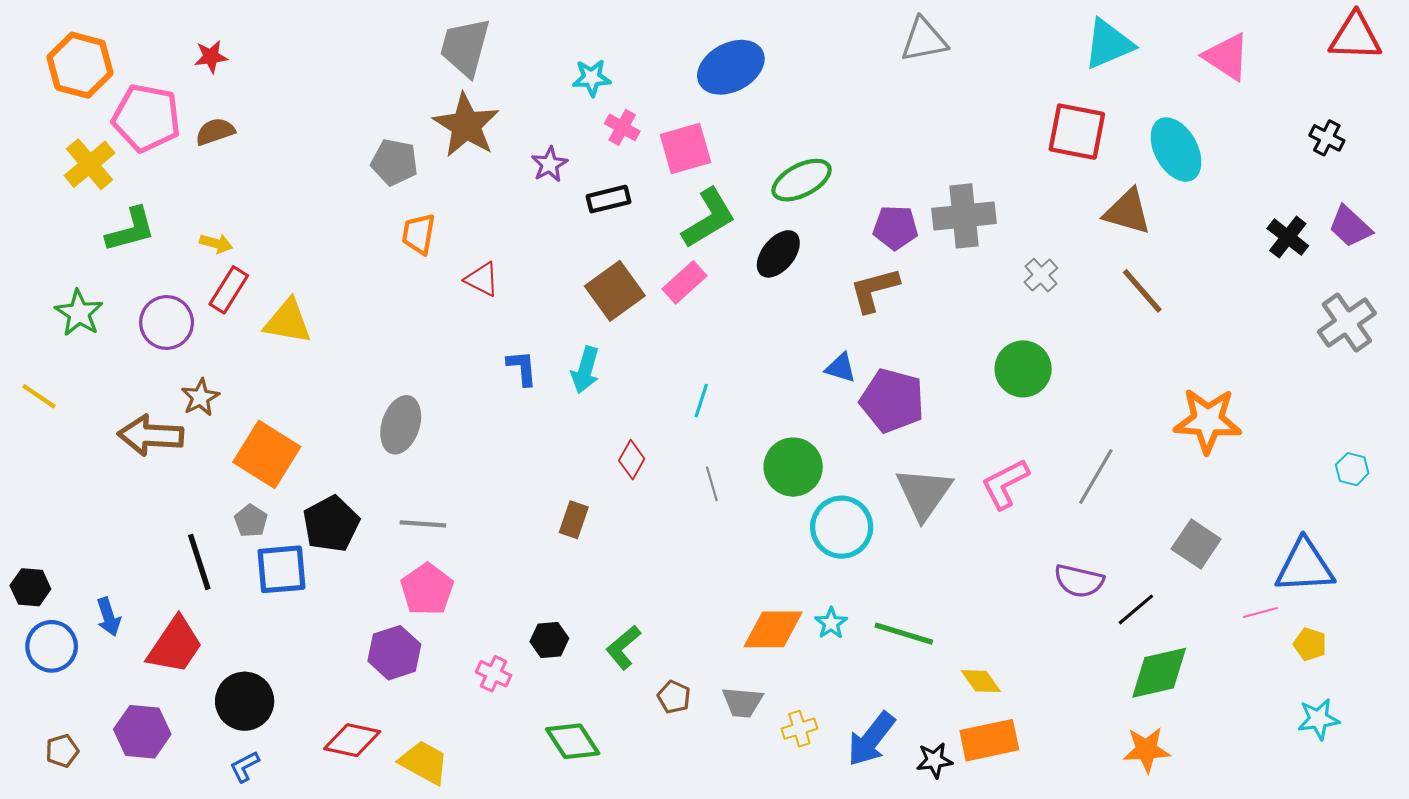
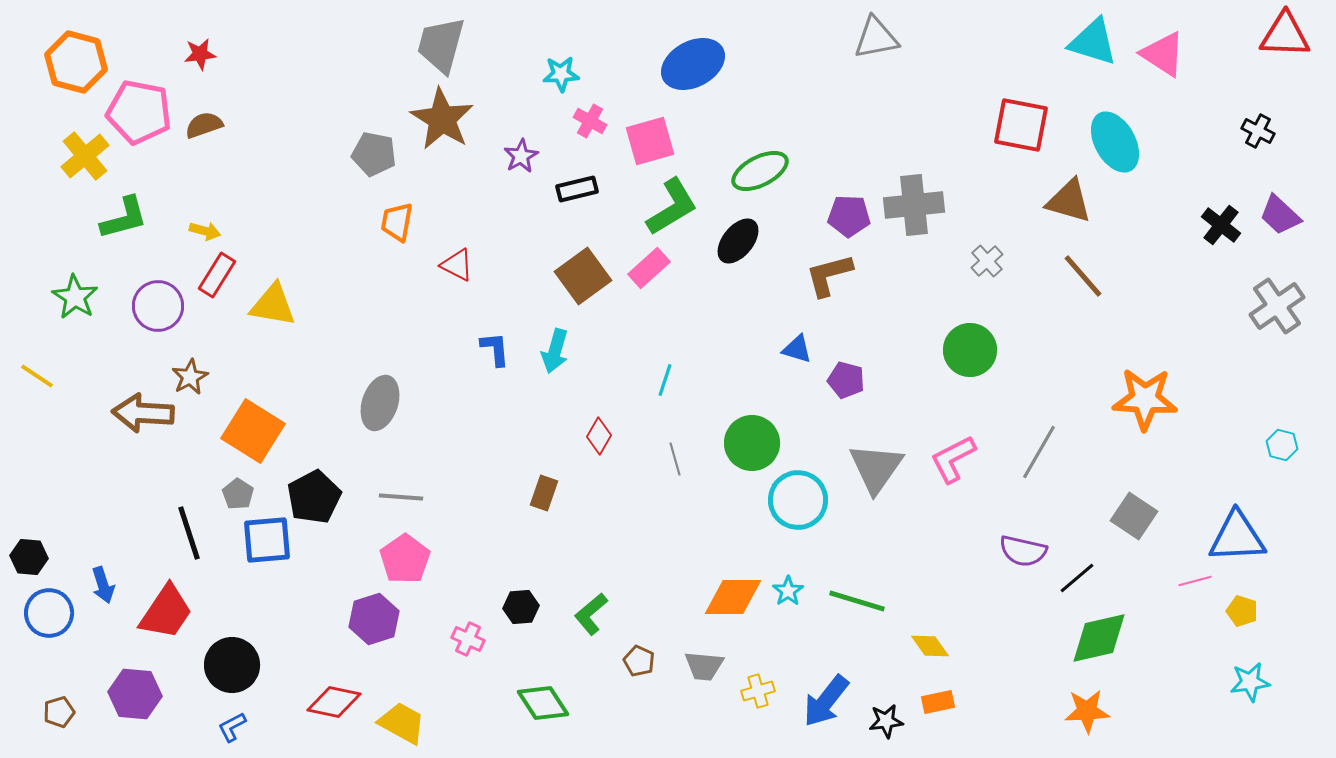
cyan triangle: (1108, 44) -> (1093, 42), moved, turned 40
purple pentagon: (892, 401) -> (846, 380), size x0.6
orange rectangle: (989, 740) -> (938, 702), size x0.6

